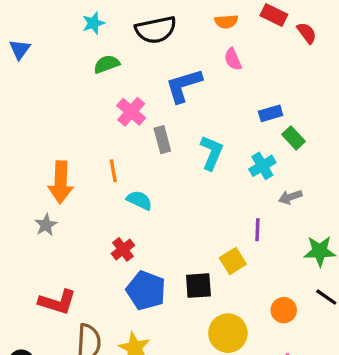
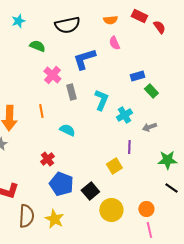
cyan star: (93, 23) -> (18, 21), moved
green semicircle: (107, 64) -> (37, 46), turned 42
cyan cross: (262, 166) -> (124, 115), moved
cyan semicircle: (139, 200) -> (67, 130), moved
black square: (198, 286) -> (90, 191), moved, turned -36
orange circle: (284, 310) -> (146, 209), moved

